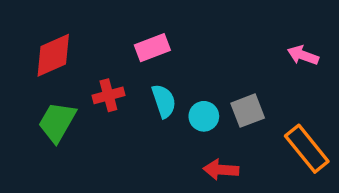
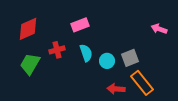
orange rectangle: (307, 149) -> (142, 83), moved

